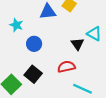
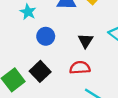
black triangle: (77, 44) -> (86, 41), moved

